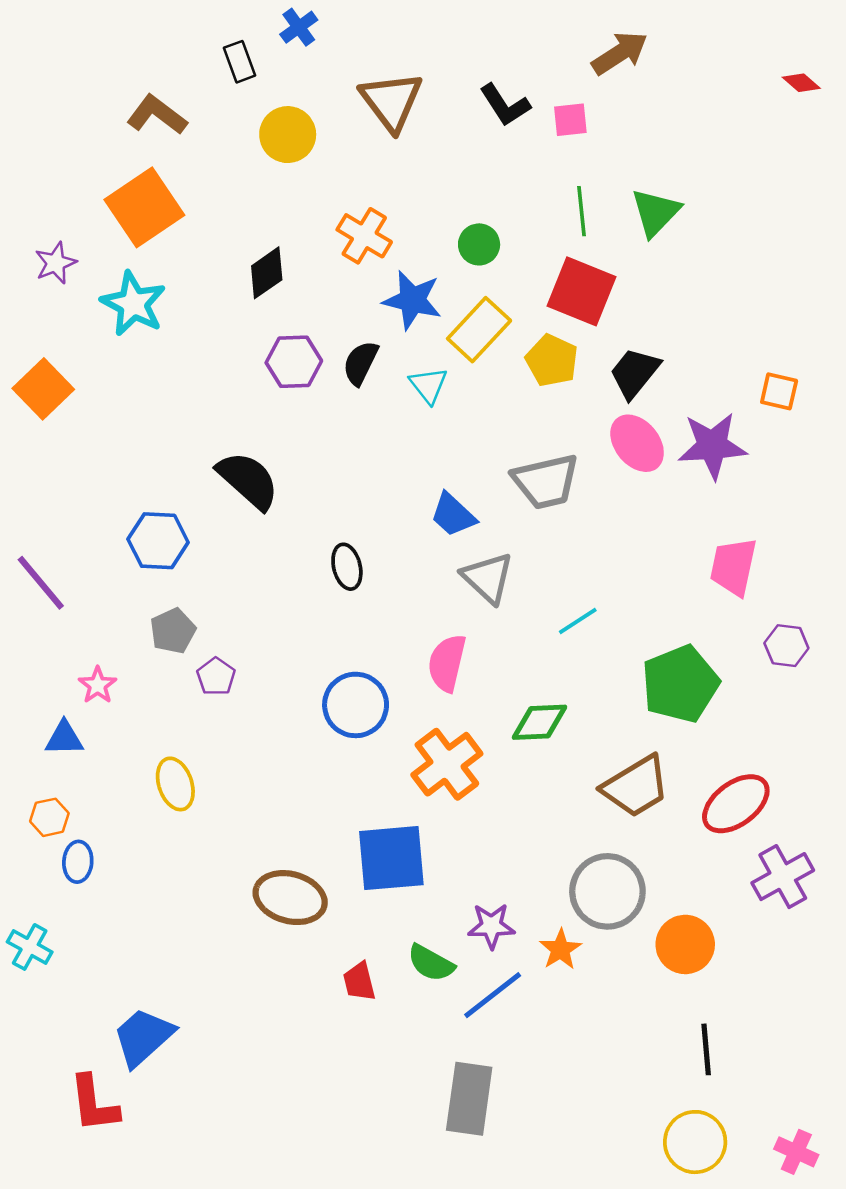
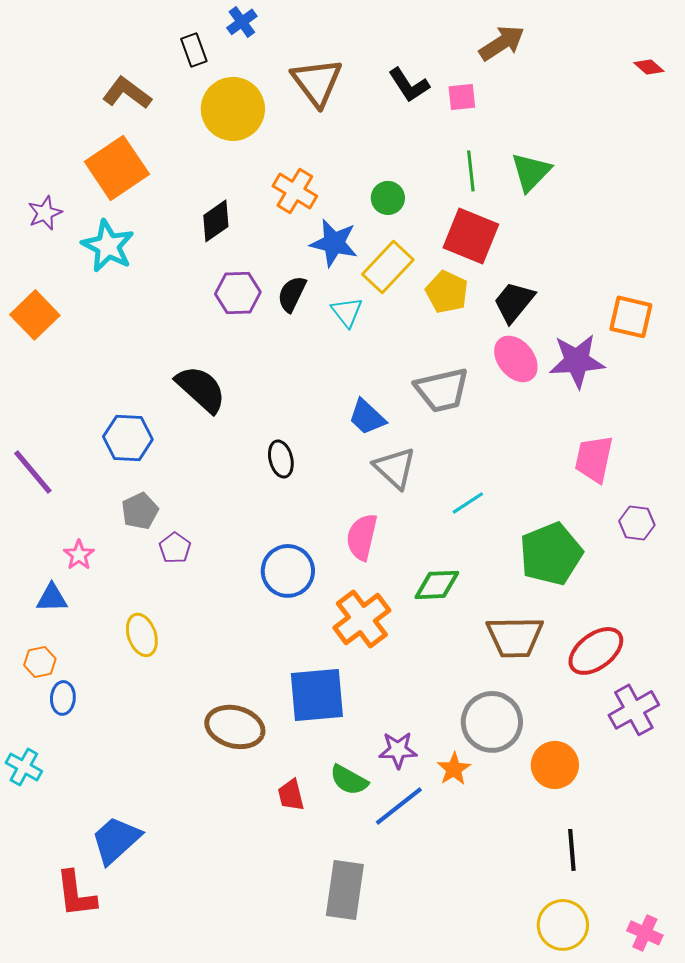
yellow circle: (288, 135) -> (233, 109), size x1.4
orange square: (779, 391) -> (631, 317), size x1.4
brown trapezoid: (636, 786) -> (515, 637), turned 30
gray rectangle: (469, 1099) -> (345, 890), moved

